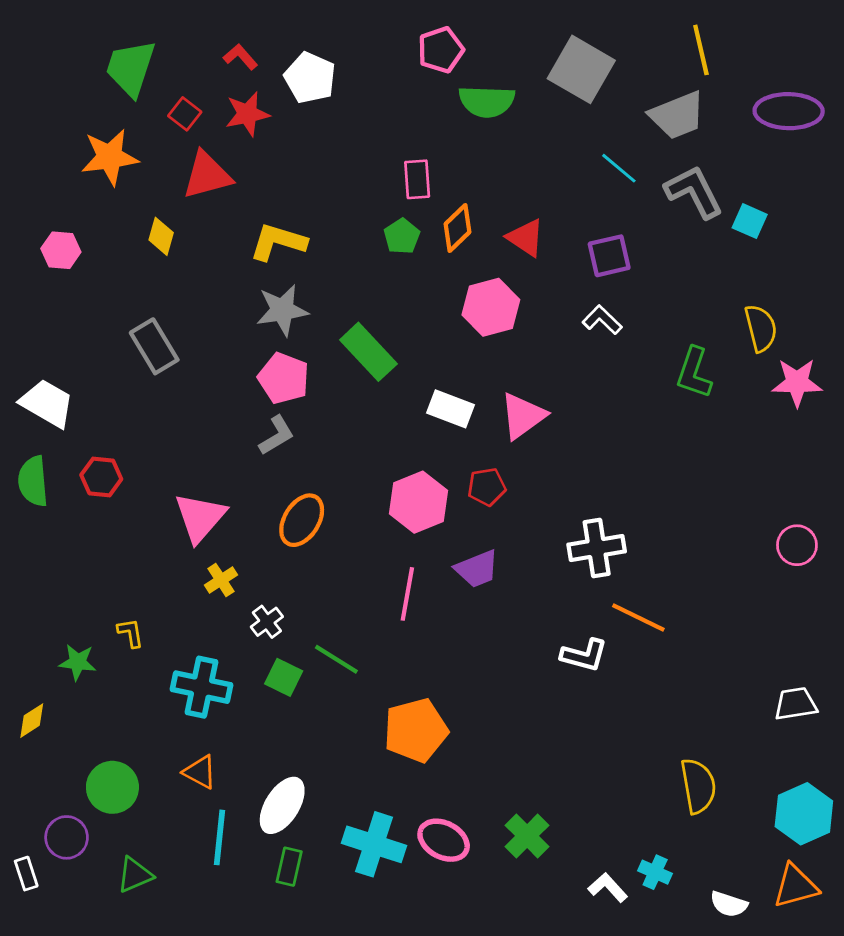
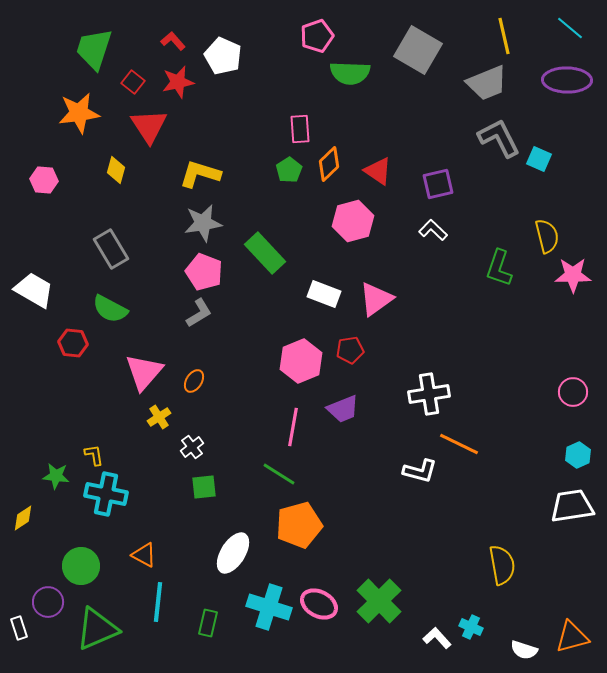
cyan line: (619, 168) -> (570, 28), moved
red triangle: (207, 175) -> (149, 126), turned -48
green semicircle: (33, 481) -> (110, 309), moved, turned -57
orange ellipse: (302, 520) -> (194, 381), moved, size x0.6
green line: (336, 659) -> (279, 474), moved
green square: (284, 677) -> (204, 487), turned -32
cyan cross: (201, 687) -> (106, 494), moved
white trapezoid: (796, 704) -> (572, 506), size x1.4
white ellipse: (282, 805) -> (233, 553), moved
cyan hexagon: (804, 814) -> (578, 455), moved, size x0.6
green cross: (527, 836) -> (379, 601), size x1.4
green triangle: (135, 875) -> (97, 629), size x1.6

